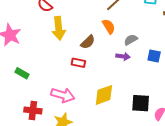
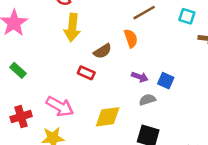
gray semicircle: (131, 40) -> (147, 100), moved
blue square: (154, 56) -> (166, 81), moved
red cross: (33, 110) -> (21, 117), turned -36

